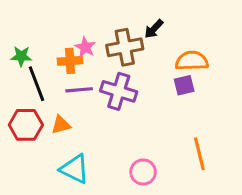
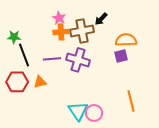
pink star: (85, 47) -> (59, 18), moved
orange cross: (70, 61) -> (61, 32), moved
cyan triangle: (75, 169) -> (78, 111), moved, turned 30

